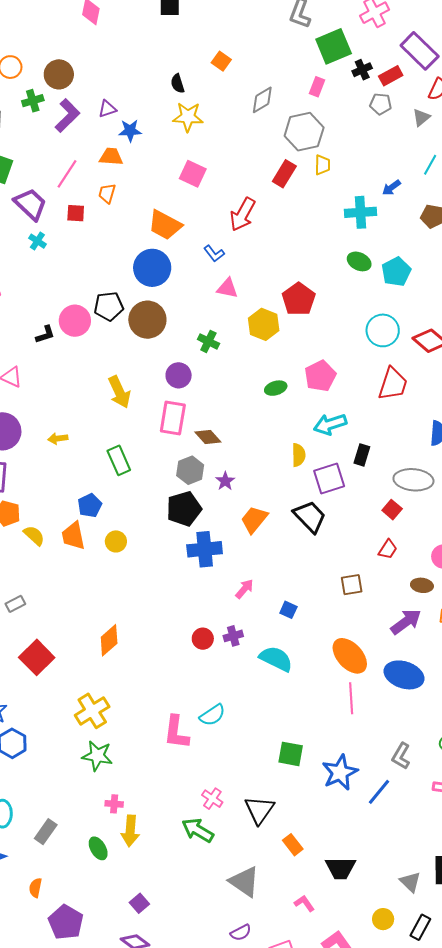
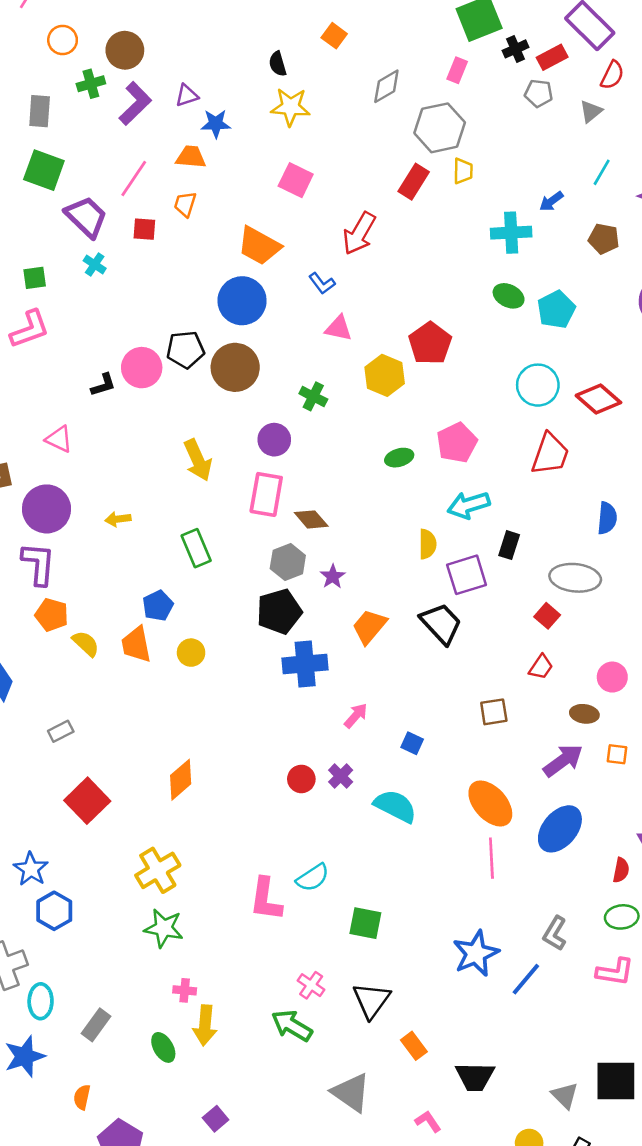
purple cross: (233, 636) -> (341, 776), turned -30
blue ellipse: (404, 675) -> (560, 829), turned -69
green square: (291, 754) -> (365, 923), moved

